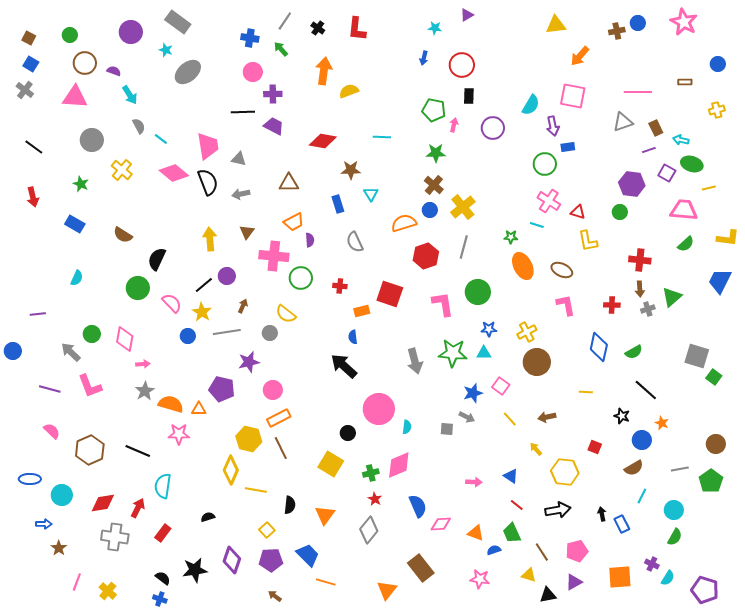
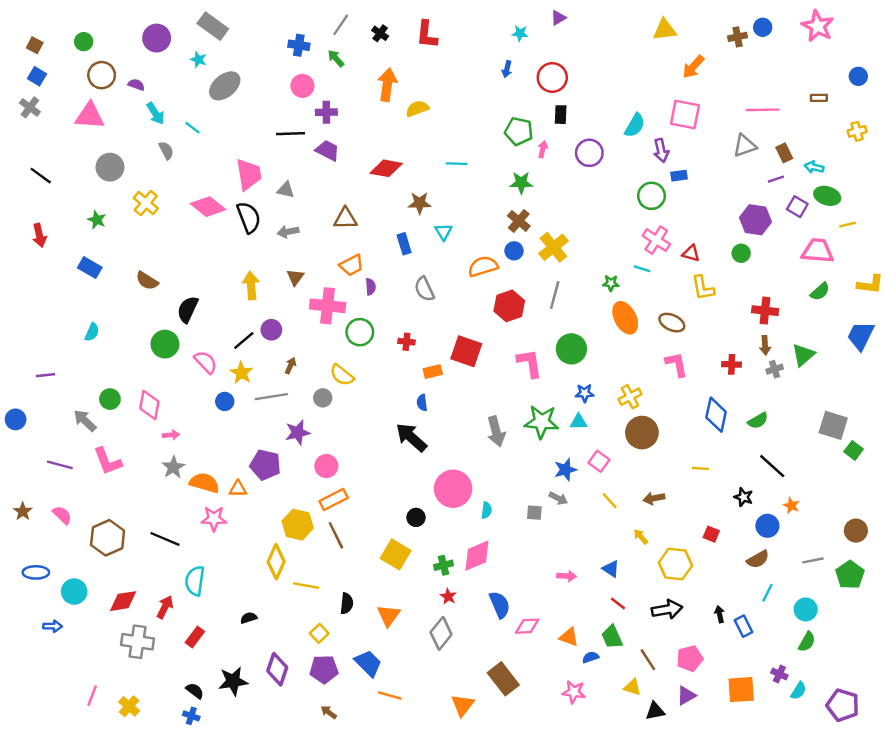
cyan line: (161, 139) -> (192, 128), moved
brown star: (59, 548) -> (23, 511), moved

